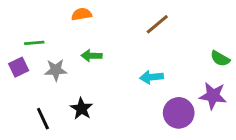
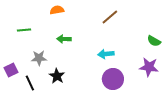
purple square: (19, 67) -> (11, 70), moved
gray star: (56, 70) -> (39, 58), moved
purple circle: (179, 113) -> (113, 79), moved

